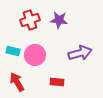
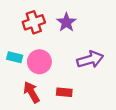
purple star: (59, 20) -> (66, 22), turned 30
red arrow: (17, 82) -> (32, 92), moved

